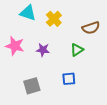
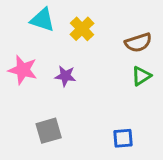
green triangle: (77, 50) -> (141, 76), moved
blue square: (69, 79) -> (123, 138), moved

